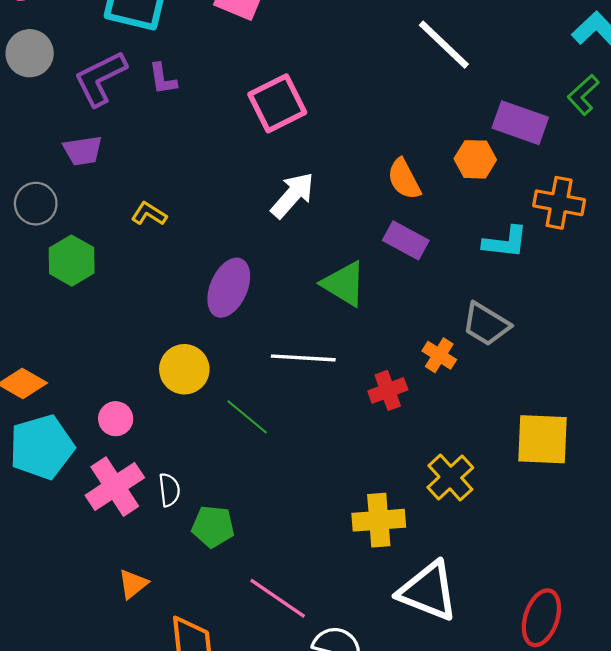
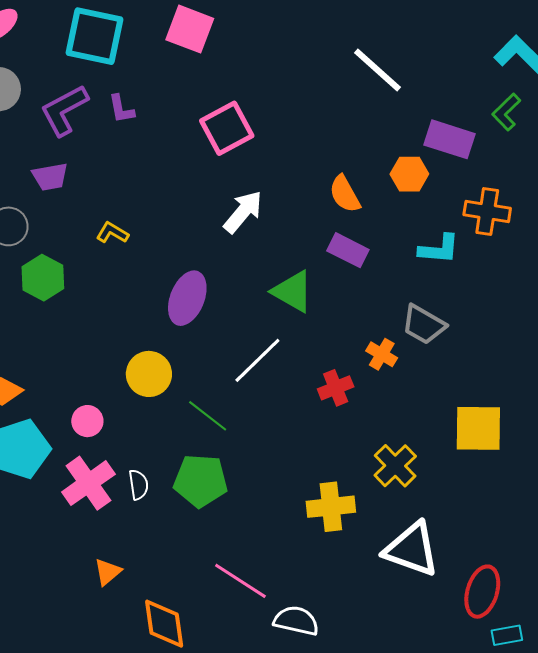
white line: (303, 358) -> (257, 360), turned -46
green pentagon: (213, 526) -> (201, 481), moved, size x1.4
white triangle: (428, 591) -> (412, 549), moved

